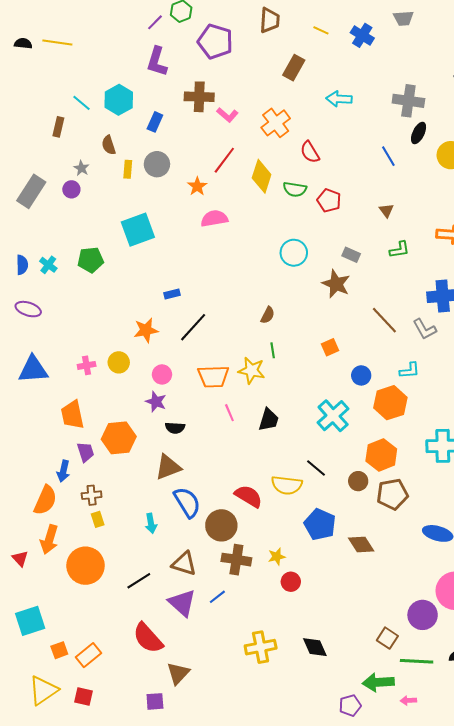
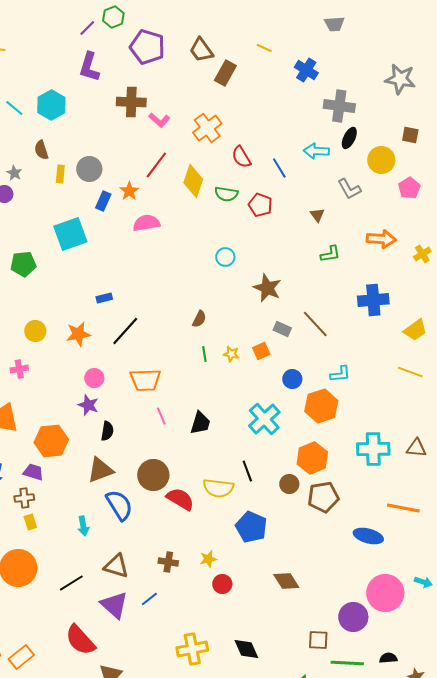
brown trapezoid: (270, 20) -> (201, 50), moved, turned 140
yellow line: (321, 30) -> (264, 48), moved
blue cross: (362, 35) -> (306, 70), moved
cyan arrow: (339, 99) -> (316, 151), moved
blue rectangle: (155, 122) -> (103, 201), moved
blue line: (388, 156) -> (279, 168), moved
cyan circle: (294, 253) -> (225, 257), size x0.7
gray rectangle: (351, 255) -> (282, 329), moved
gray L-shape: (425, 329) -> (349, 189), moved
yellow circle: (119, 362) -> (35, 331), moved
yellow star: (252, 370) -> (231, 354), moved, size x0.6
black semicircle: (175, 428) -> (107, 431), turned -84
purple trapezoid: (86, 452) -> (33, 472), moved, turned -55
black line: (316, 468) -> (247, 471), turned 30
brown circle: (221, 525) -> (153, 475), moved
brown diamond: (361, 545) -> (286, 581), moved
brown cross: (236, 560) -> (168, 562), size x0.7
brown square: (387, 638) -> (318, 640), turned -30

